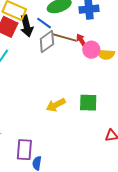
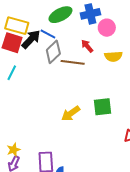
black arrow: (27, 26) -> (31, 39), turned -115
brown line: (65, 37) -> (73, 62), moved
pink circle: (91, 50) -> (107, 28), moved

